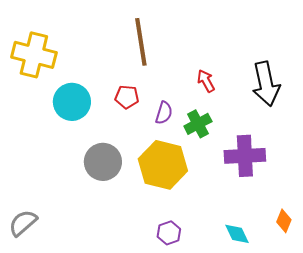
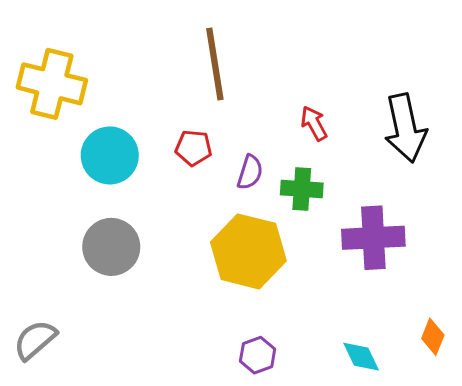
green cross: (198, 124) -> (302, 189), turned 32
gray circle: (103, 162) -> (111, 247), moved

